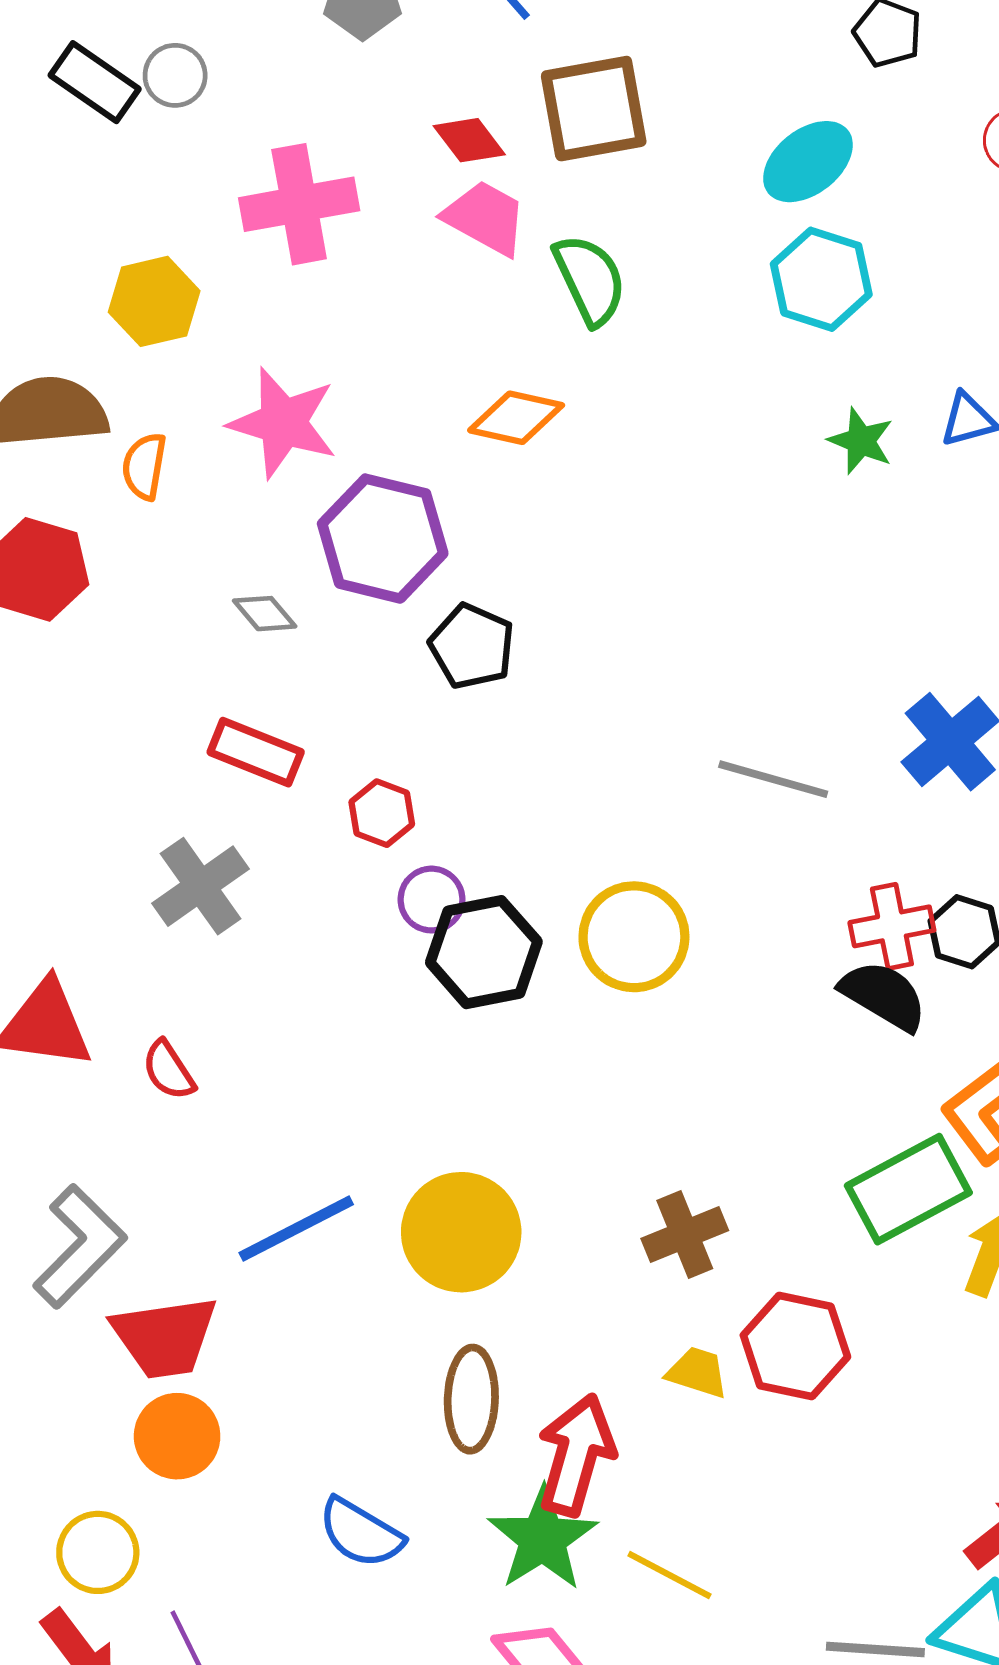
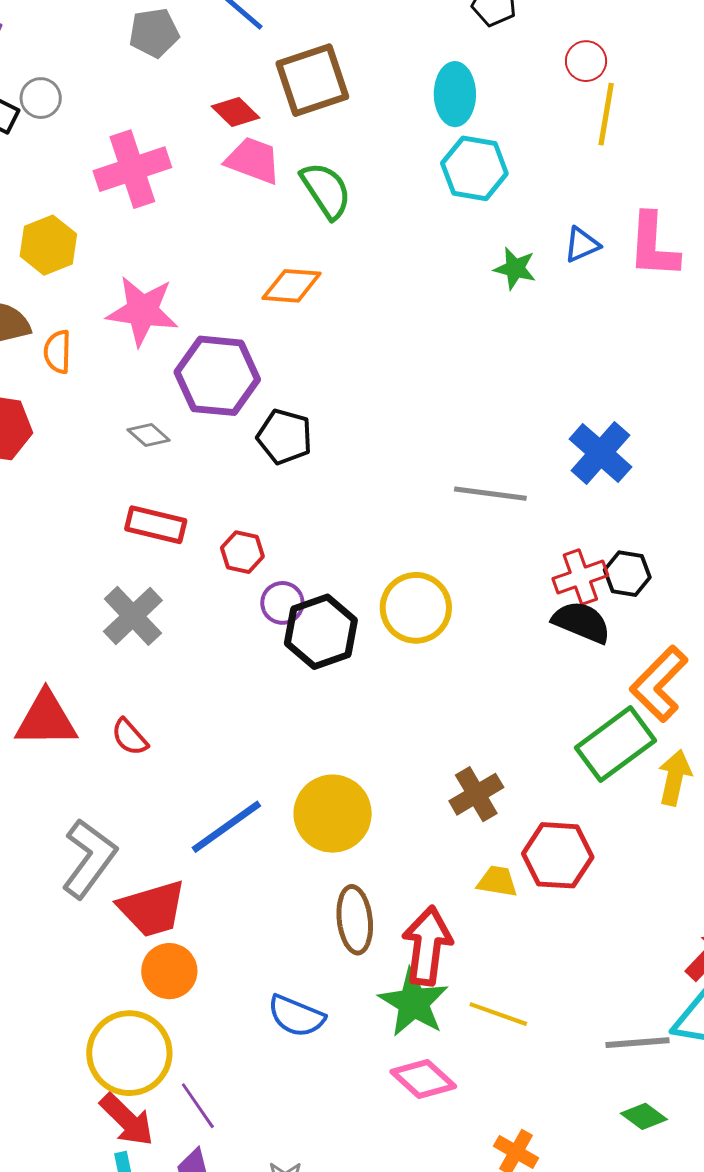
cyan ellipse: (808, 162) -> (455, 94), turned -44
yellow circle: (98, 1552) -> (129, 1053), size x1.6

